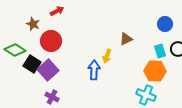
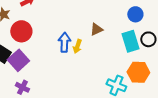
cyan rectangle: (160, 51) -> (130, 41), size x1.5
blue arrow: (94, 70) -> (64, 42), moved
orange hexagon: (155, 71) -> (138, 72), moved

